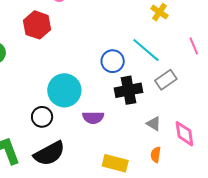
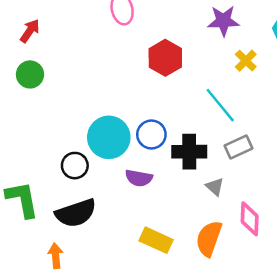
red hexagon: (37, 25) -> (165, 58), moved
blue circle: (113, 61) -> (151, 135), moved
gray triangle: (154, 124) -> (215, 187), moved
orange semicircle: (156, 155) -> (209, 239), size x1.8

